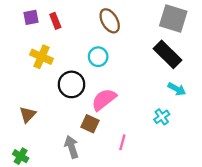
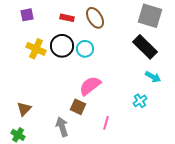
red rectangle: (55, 21) -> (67, 18), moved, turned -56
black circle: (72, 84) -> (62, 46), moved
brown triangle: (28, 115) -> (24, 109), moved

